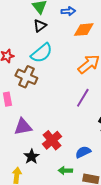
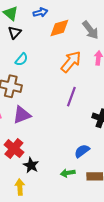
cyan semicircle: (42, 53) -> (21, 59), size x0.6
purple triangle: (23, 127) -> (22, 115), moved
red cross: (52, 140) -> (14, 149), moved

